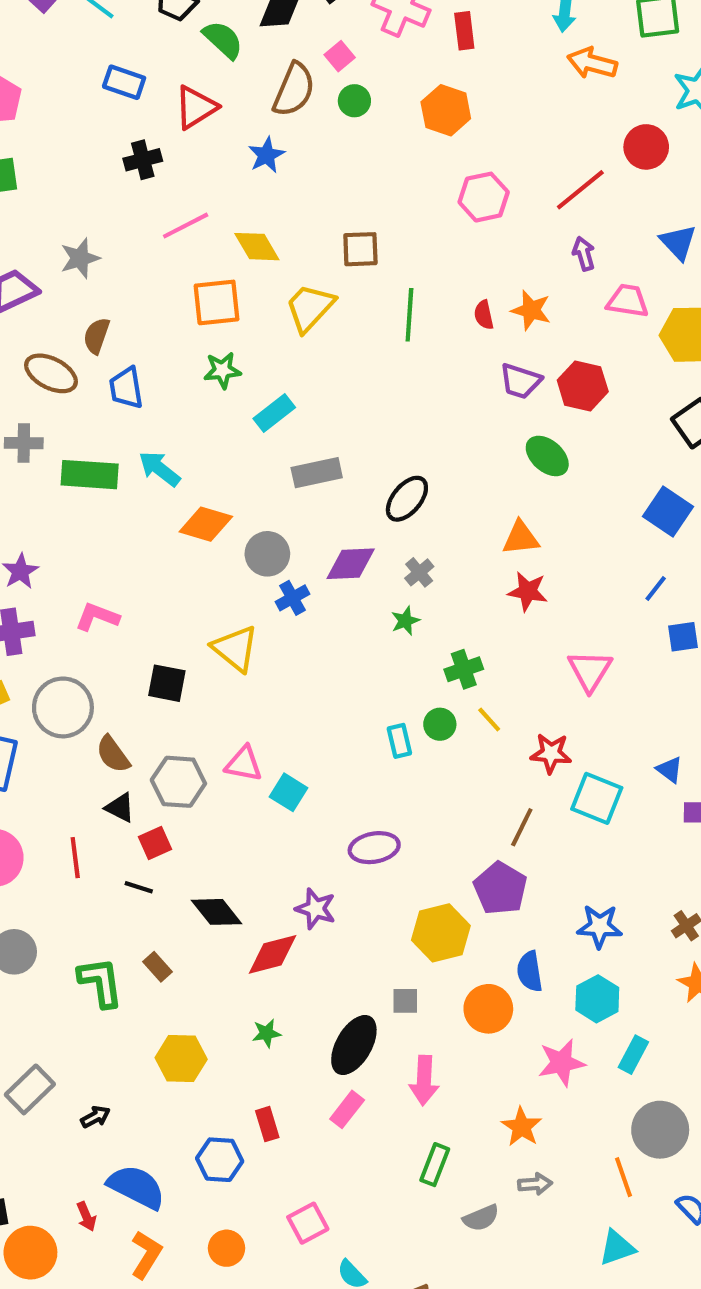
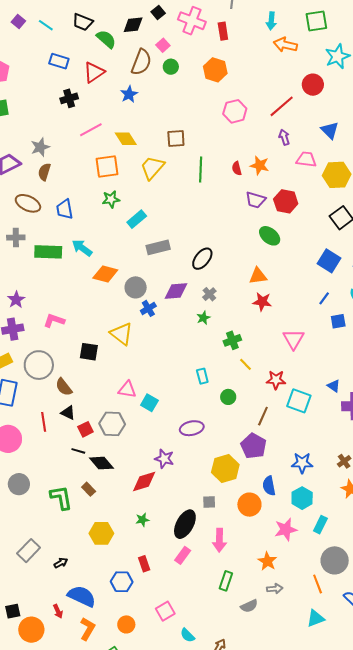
brown semicircle: (96, 336) -> (44, 172), moved
green circle: (440, 724) -> (228, 397), moved
gray hexagon: (178, 782) -> (112, 424), moved
red line: (75, 858) -> (44, 422), moved
black diamond: (217, 912) -> (101, 463), moved

